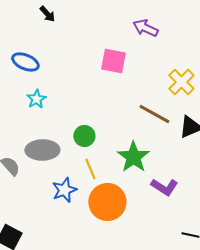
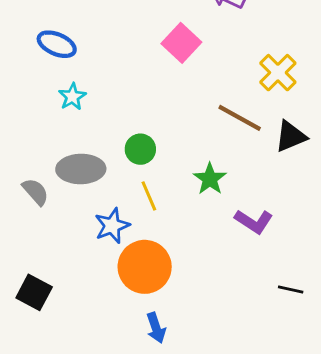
pink square: (113, 61) -> (181, 43), turned 32
green star: (133, 157) -> (210, 179), size x0.7
orange circle: (107, 202) -> (145, 267), moved

